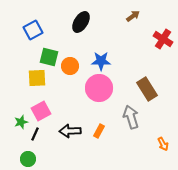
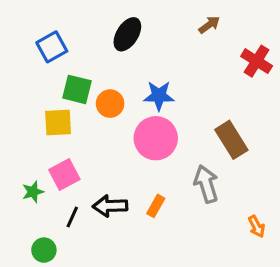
black line: (35, 134) -> (72, 217), moved

